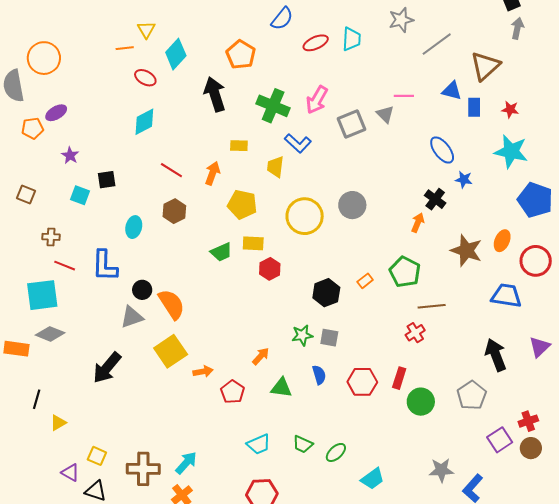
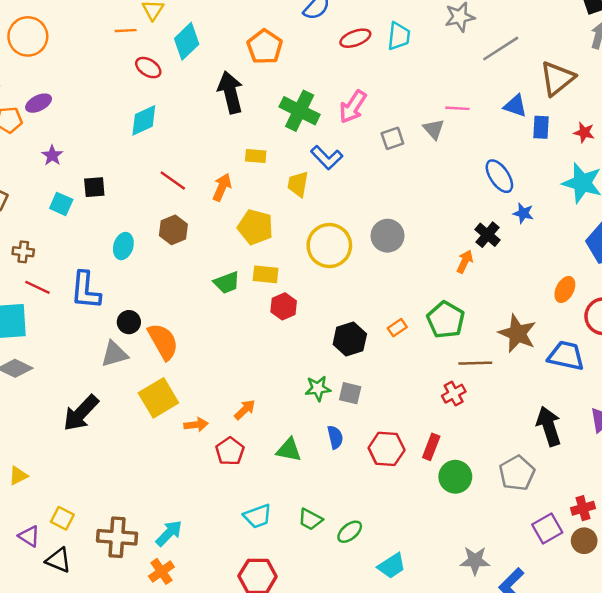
gray square: (351, 124) -> (392, 138), size x0.7
brown star: (466, 250) -> (517, 333), moved
orange arrow: (261, 356) -> (245, 410), moved

